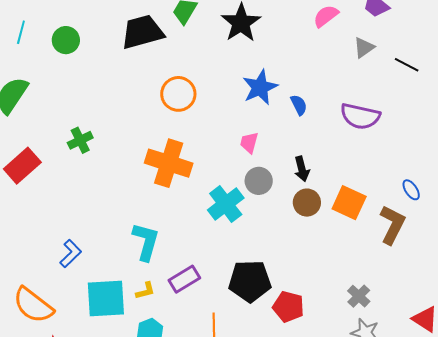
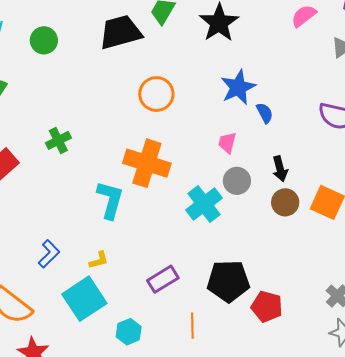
blue semicircle: (299, 105) -> (265, 113), moved
cyan L-shape: (146, 242) -> (110, 200), moved
yellow L-shape: (145, 291) -> (99, 260), moved
cyan square: (106, 298) -> (84, 299), turned -30

